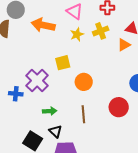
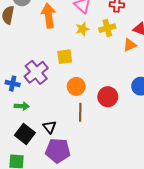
orange arrow: (43, 25) -> (49, 16), turned 65
orange circle: (84, 82) -> (76, 86), moved
red circle: (119, 107) -> (108, 97), moved
green arrow: (50, 111) -> (22, 106), moved

